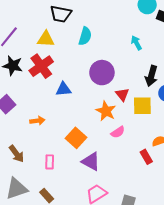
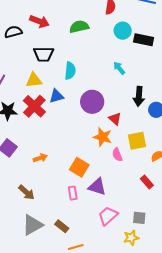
blue triangle: (63, 89) -> (56, 96), moved
yellow square: (142, 106) -> (137, 141), moved
pink semicircle: (118, 132) -> (117, 155), turned 112
red rectangle: (146, 157) -> (147, 182), moved
pink rectangle: (50, 162) -> (73, 193), moved

